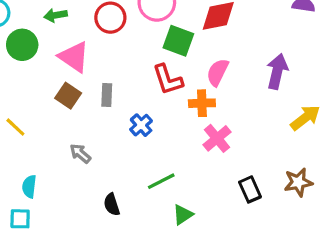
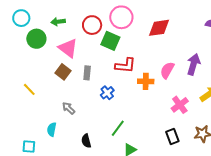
green square: (178, 41) -> (110, 41), moved
pink semicircle: (218, 72) -> (167, 70), moved
red L-shape: (168, 80) -> (125, 65), turned -70
pink cross: (217, 138) -> (180, 105), moved
green line: (161, 181) -> (118, 128), turned -30
cyan semicircle: (29, 186) -> (52, 129), moved

